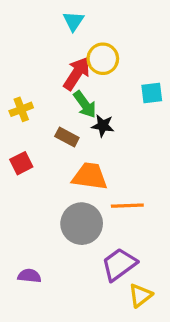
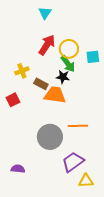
yellow circle: (103, 59) -> (69, 49), moved
green arrow: (85, 104) -> (68, 64), moved
yellow cross: (21, 109) -> (22, 71), moved
orange trapezoid: (90, 176) -> (55, 95), moved
yellow triangle: (140, 295) -> (86, 181), turned 35

